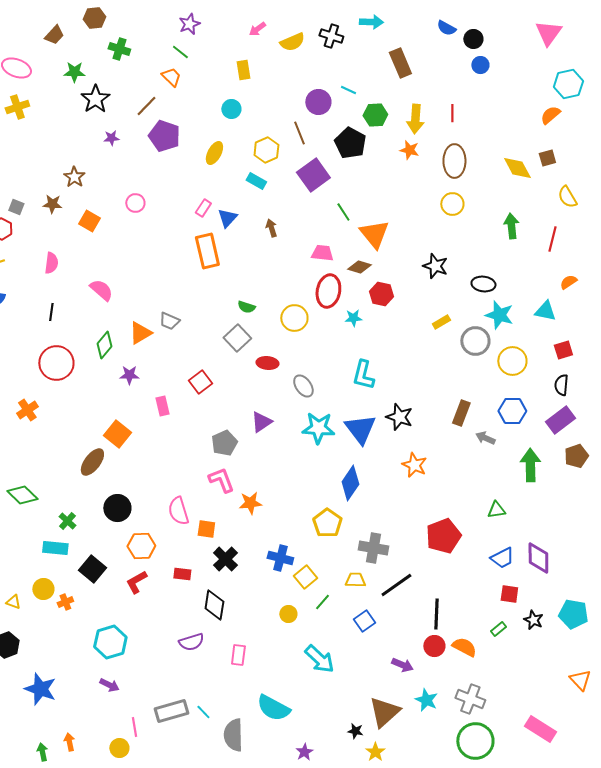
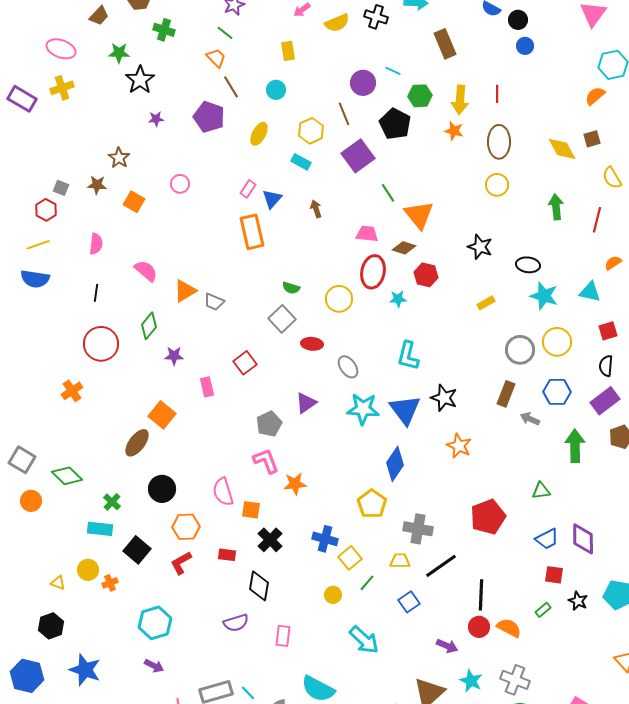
brown line: (146, 106) -> (231, 87), moved, turned -75
orange triangle: (140, 333) -> (185, 291), moved
gray circle: (475, 341) -> (520, 350), moved

